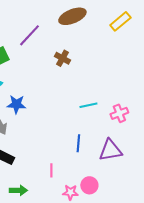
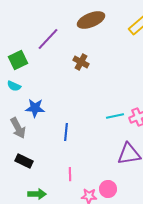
cyan line: (88, 105) -> (115, 116), moved
blue line: (78, 143) -> (66, 132), moved

